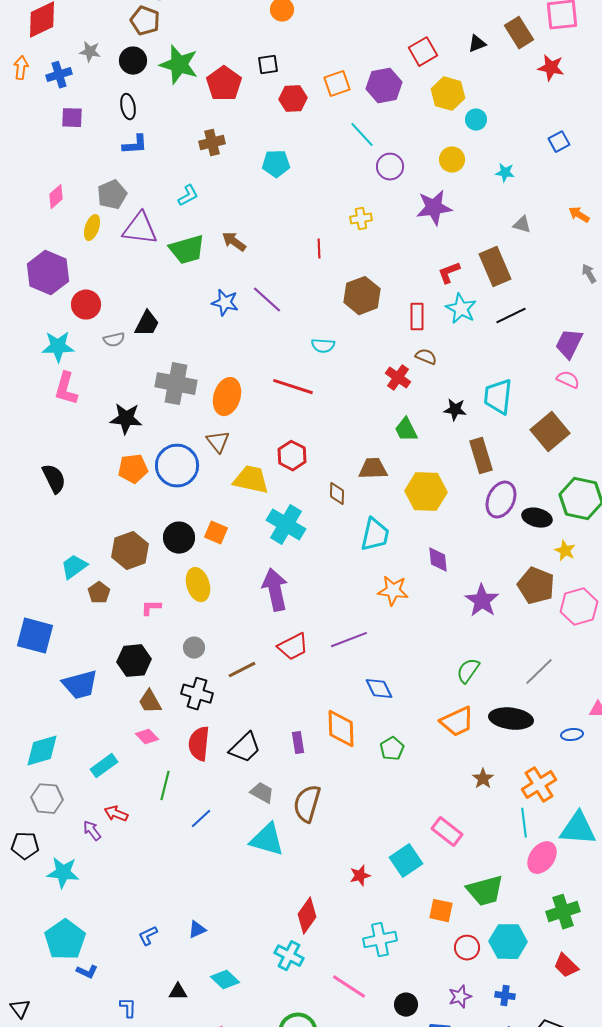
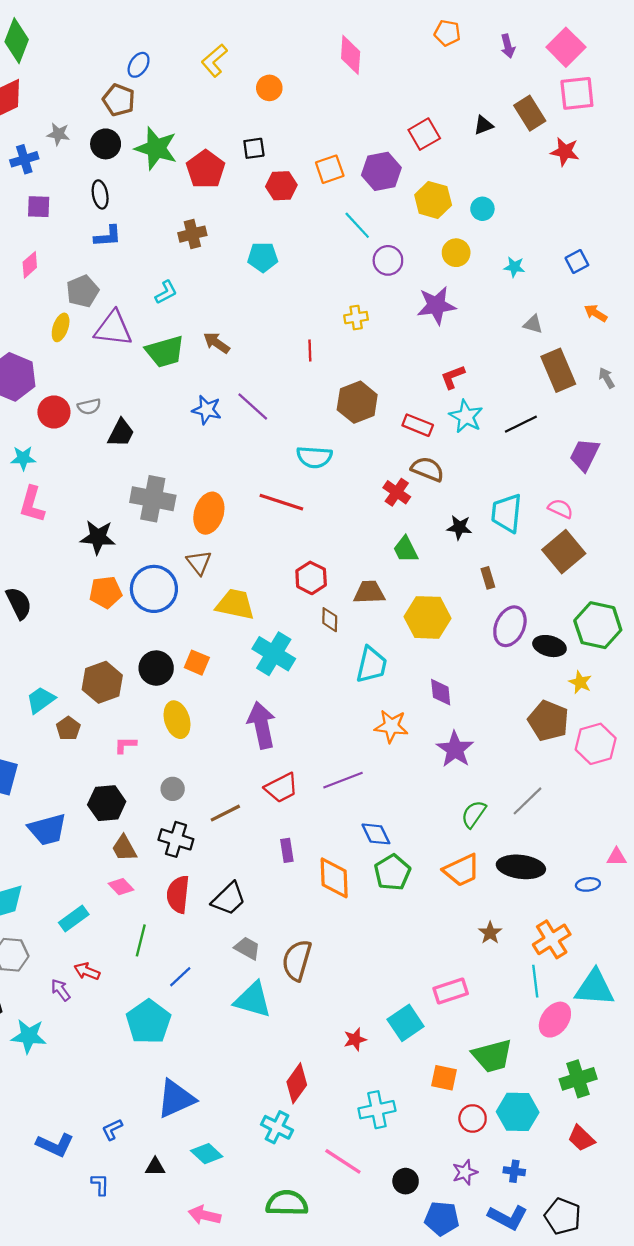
yellow hexagon: (448, 94) -> (433, 200), moved
blue square: (559, 142) -> (577, 261), moved
pink diamond: (56, 197) -> (30, 265), moved
brown rectangle: (495, 267) -> (558, 370), moved
red rectangle: (417, 317) -> (418, 425), turned -68
gray semicircle: (114, 340) -> (89, 407), moved
cyan semicircle: (323, 346) -> (314, 457), size x1.4
cyan star: (58, 347) -> (23, 458), size x0.7
brown semicircle: (426, 357) -> (428, 469), size x1.4
pink semicircle: (568, 380) -> (560, 509), moved
red hexagon: (292, 456) -> (311, 578), moved
brown rectangle: (481, 456) -> (488, 578), size x0.6
purple star: (482, 601) -> (455, 749), moved
gray line: (539, 672) -> (527, 801), moved
purple rectangle: (298, 743) -> (287, 850), moved
green pentagon: (392, 749) -> (392, 872), moved, size x1.4
pink rectangle: (447, 832) -> (451, 991), turned -56
blue triangle: (197, 930) -> (176, 1099), size x2.0
blue L-shape: (148, 936) -> (112, 1129), moved
cyan pentagon: (65, 940) -> (148, 1022), moved
blue L-shape: (87, 972) -> (55, 1145), size x1.6

